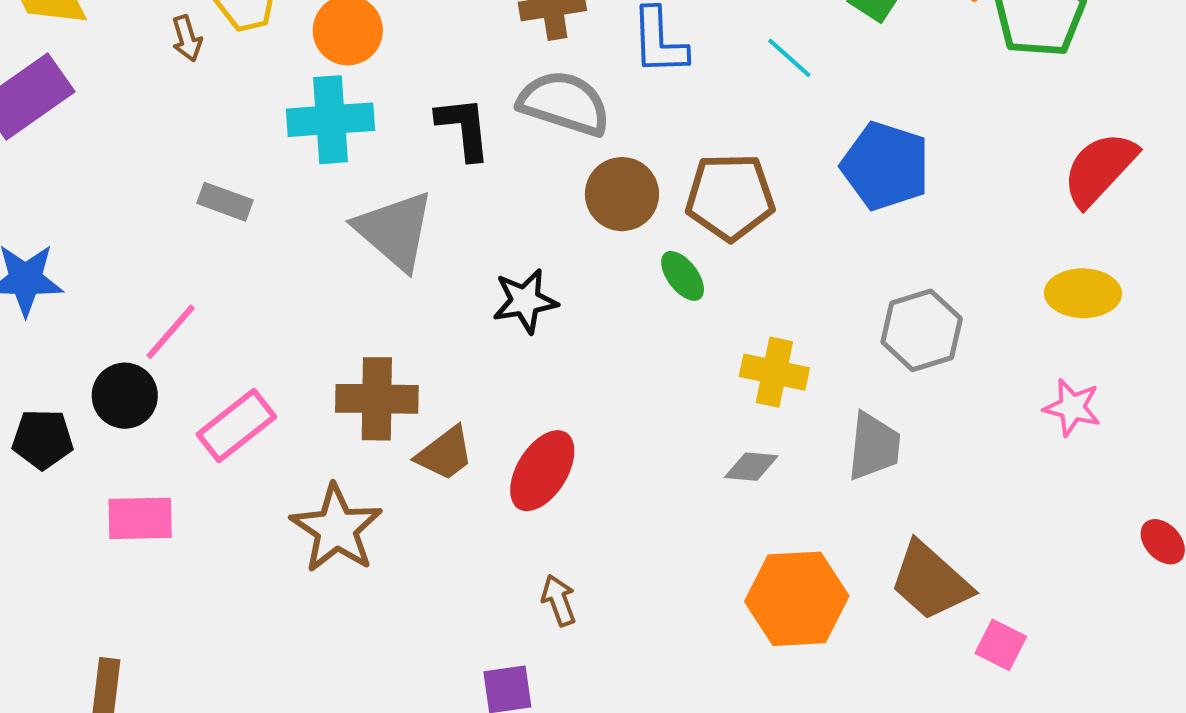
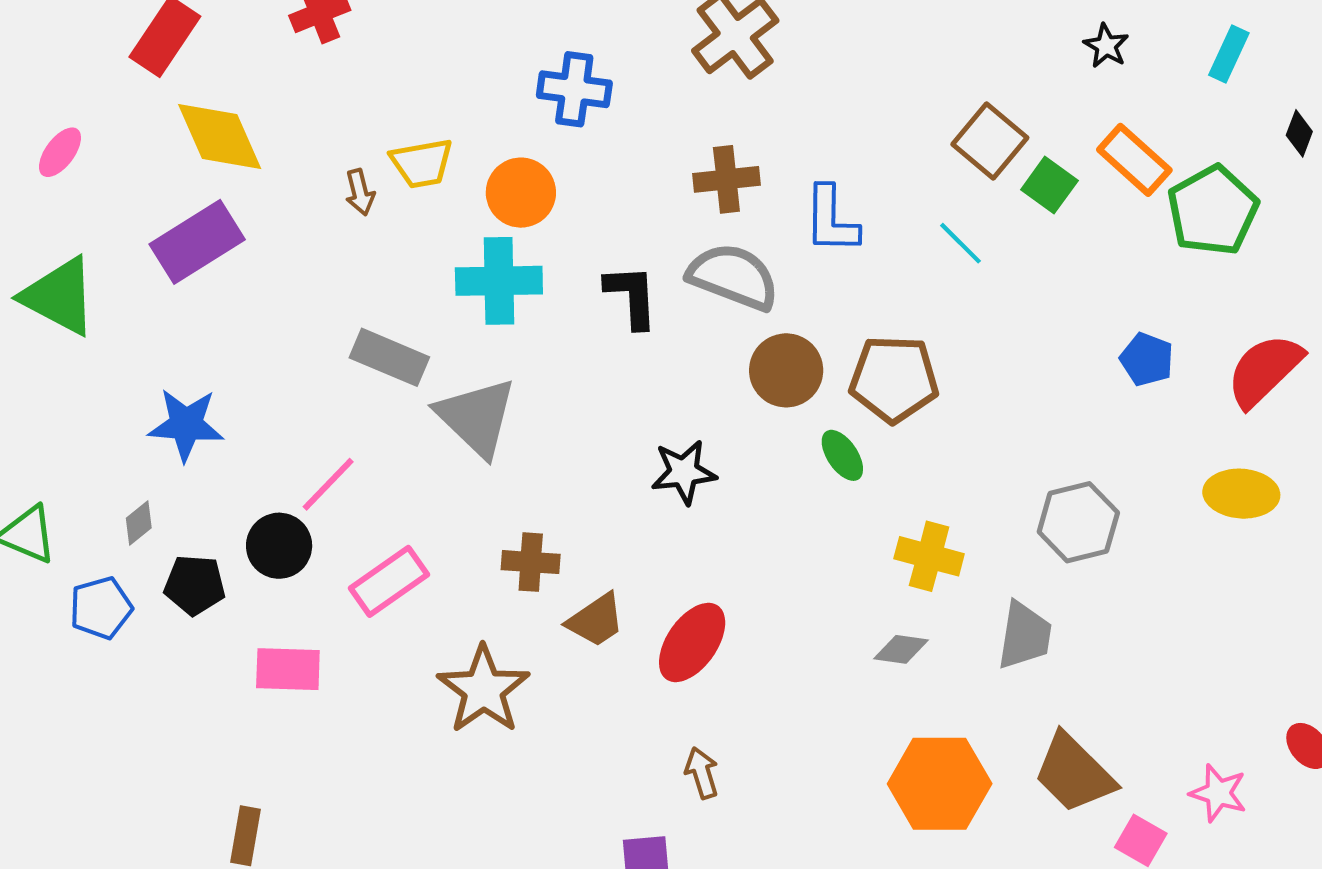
blue pentagon: (885, 166) -> (1147, 359), moved, size x0.6
gray rectangle: (225, 202) -> (389, 357), size x1.4
gray triangle: (395, 230) -> (476, 417), moved
brown cross: (377, 399) -> (531, 562), size x0.7
pink star: (1072, 407) -> (1218, 793), moved

